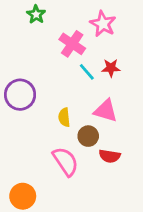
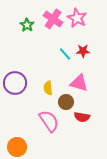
green star: (36, 14) -> (27, 25), moved
pink cross: (72, 44) -> (53, 19), moved
purple circle: (20, 95) -> (15, 83), moved

